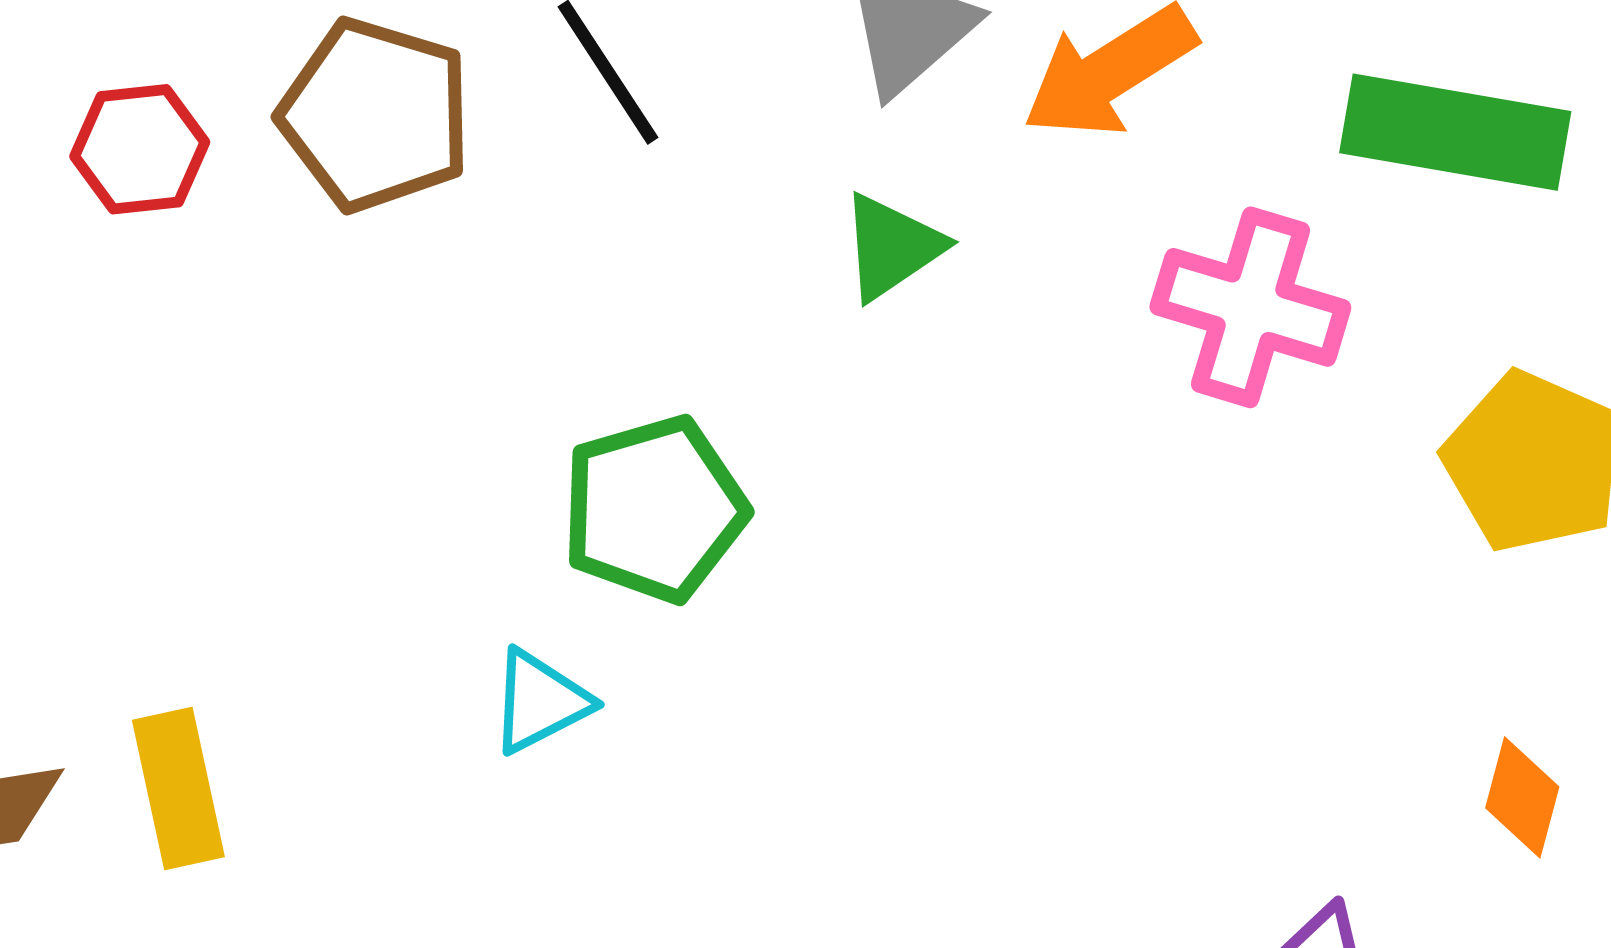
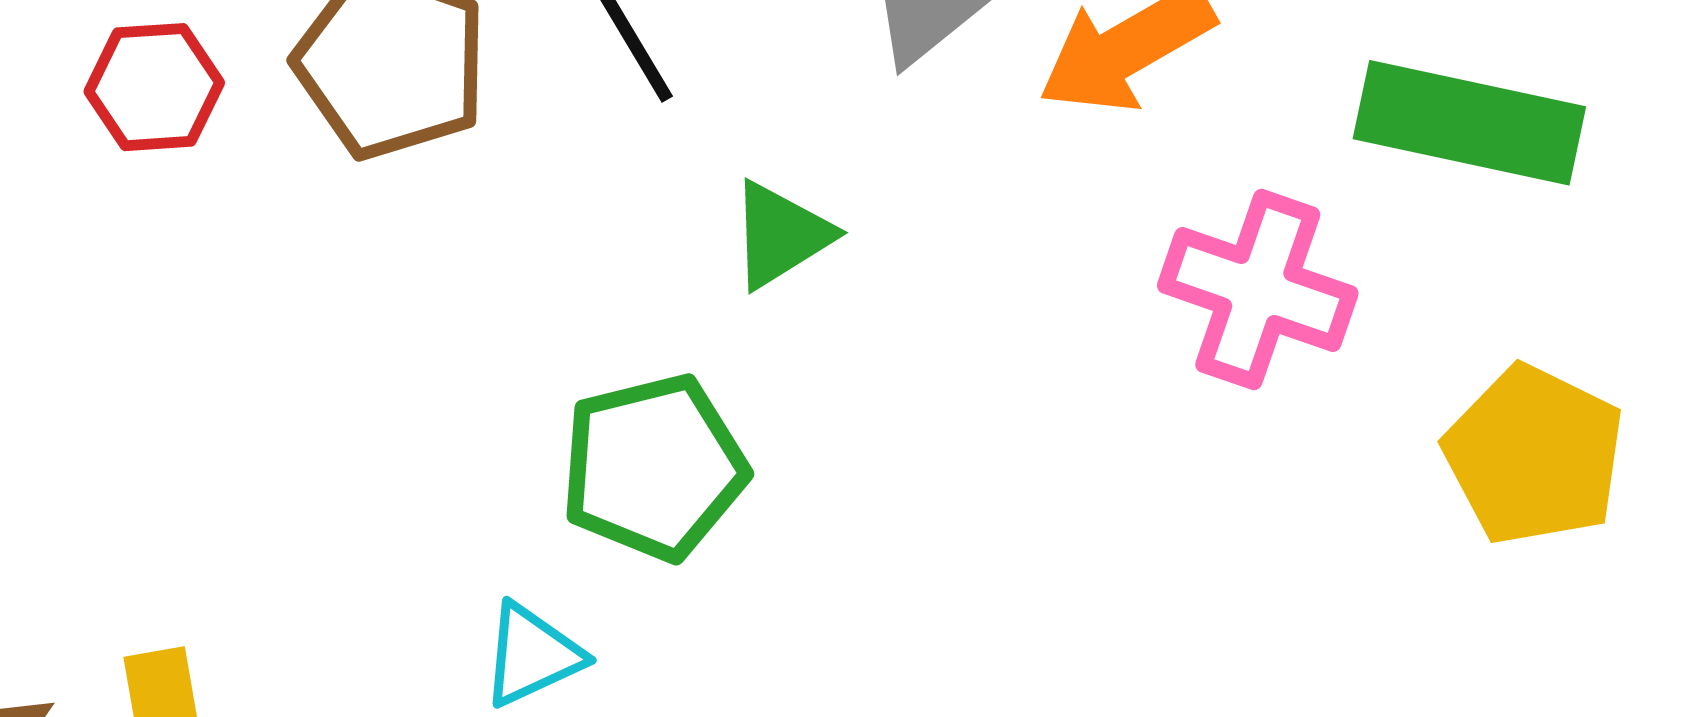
green triangle: (892, 247) -> (781, 235), moved

